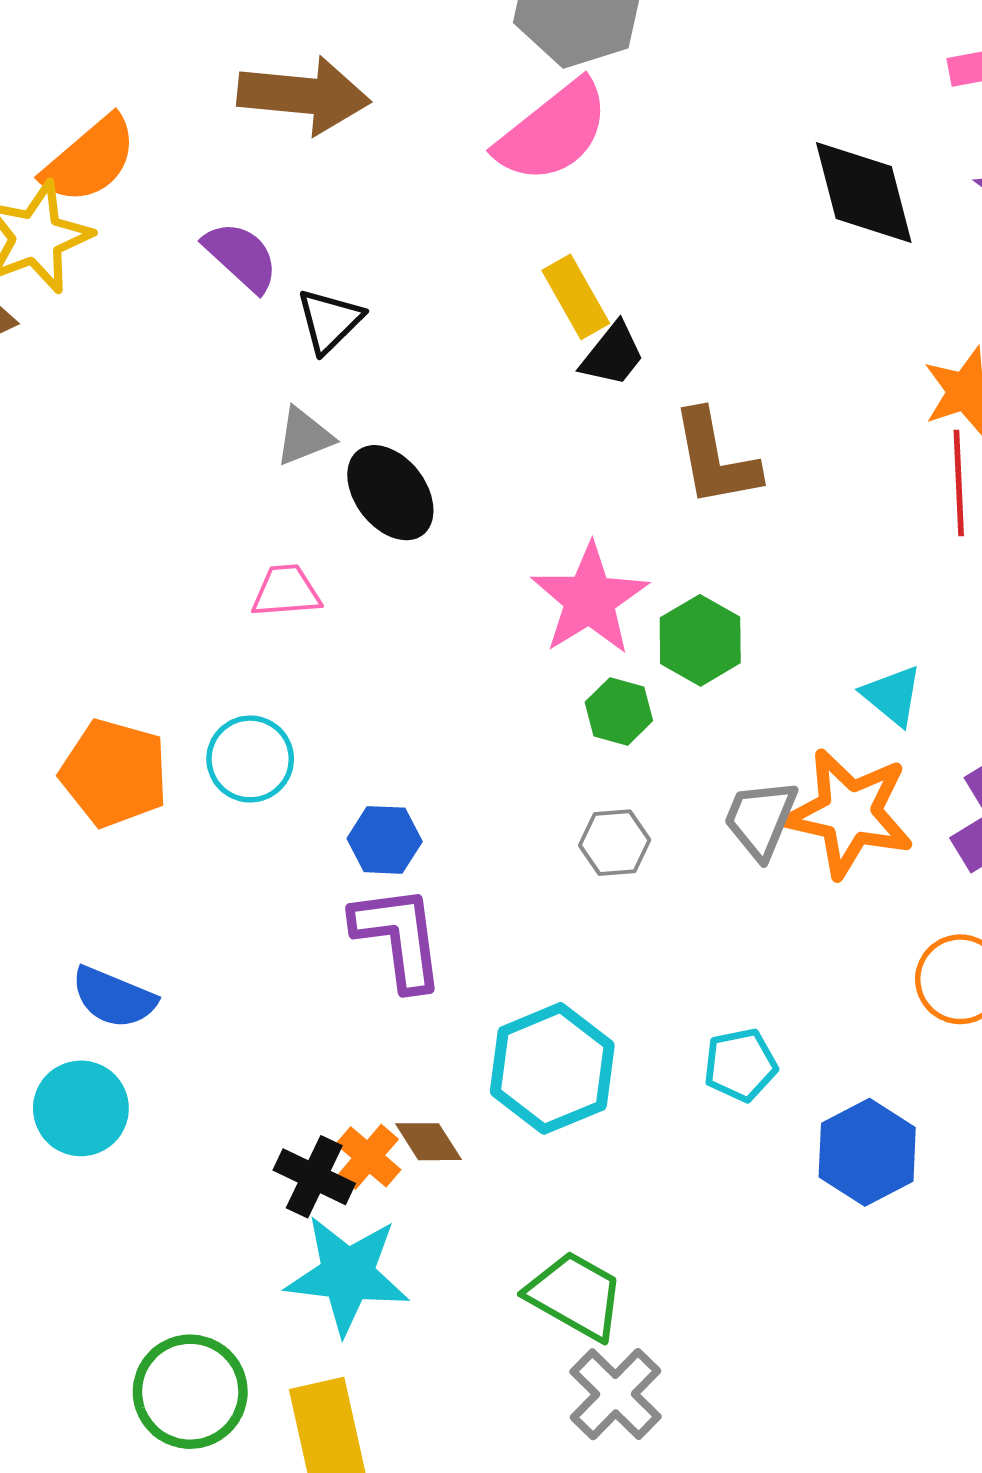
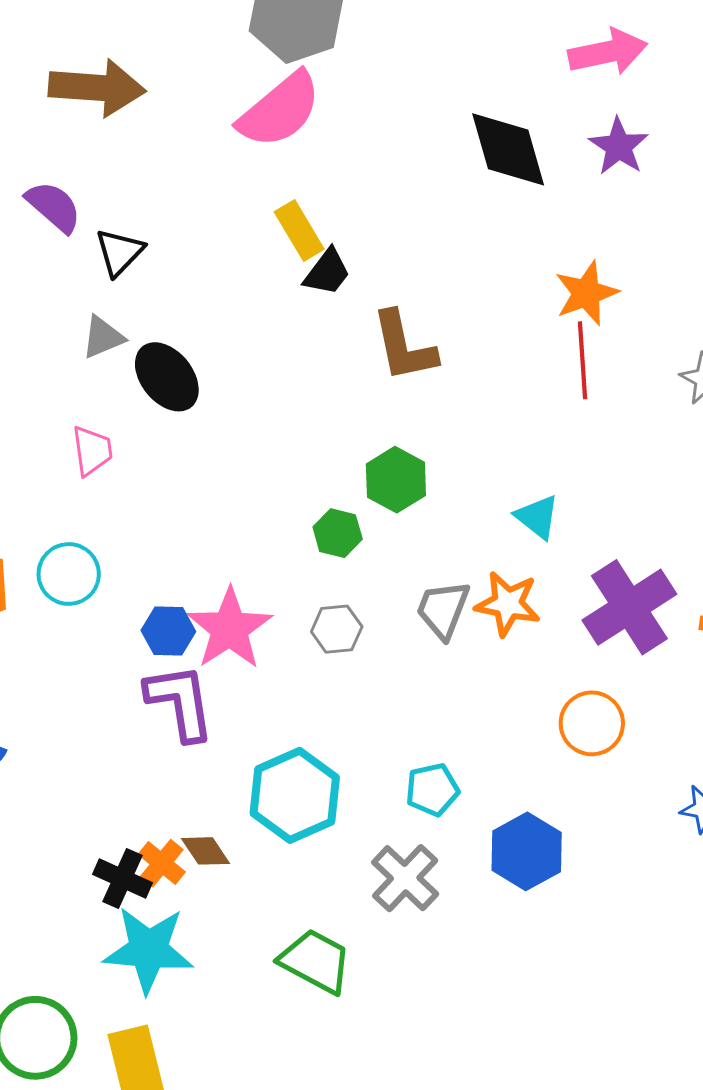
pink trapezoid: (286, 591) -> (92, 451), turned 88
pink star: (590, 599) -> (230, 629), moved
orange star: (849, 813) -> (508, 604), size x0.7
gray cross: (616, 1394) -> (405, 878), moved

